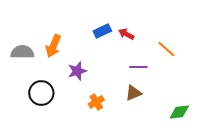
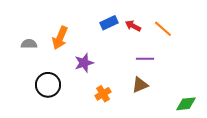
orange line: (166, 49) -> (163, 29), moved
gray semicircle: (22, 52) -> (29, 44), size x0.7

